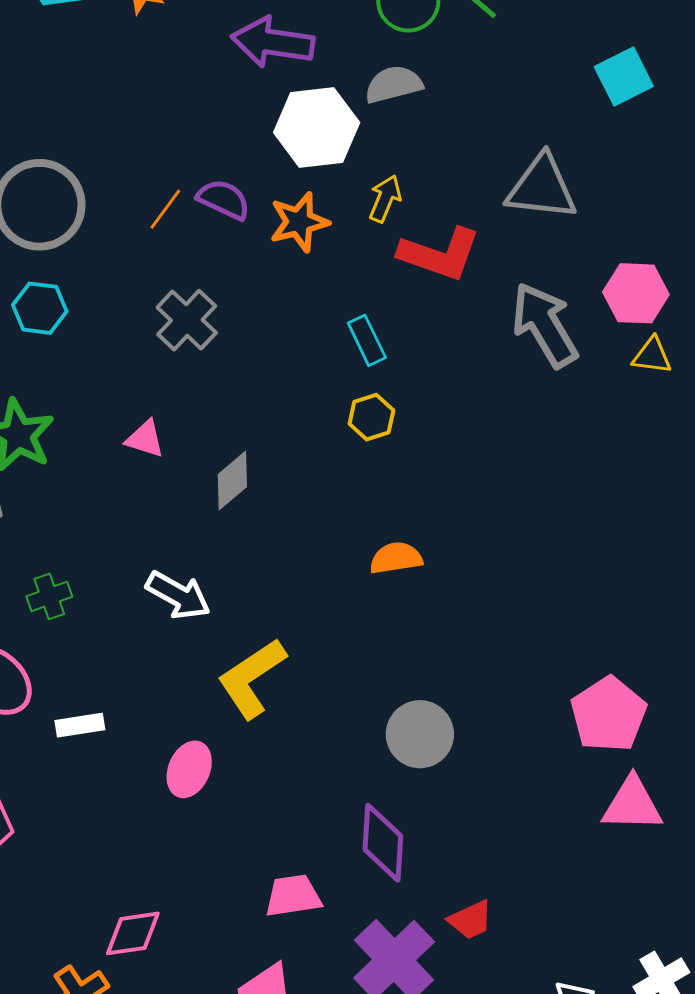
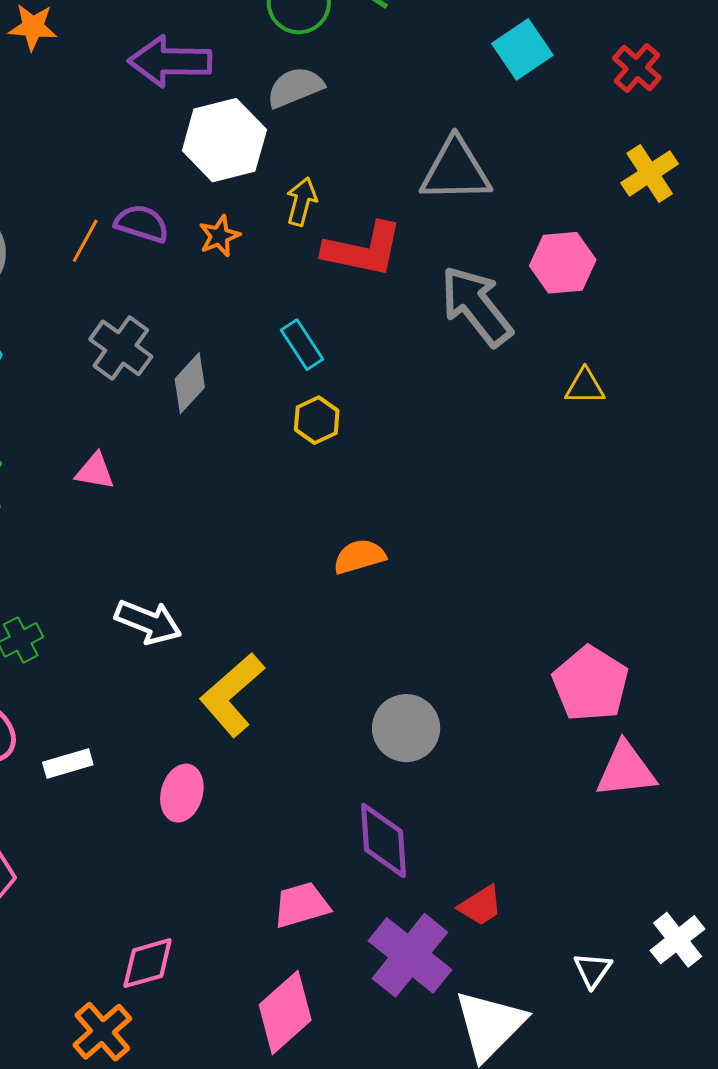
orange star: (299, 222) -> (219, 236), size x0.7
yellow triangle: (652, 356) -> (585, 387), moved
gray diamond: (232, 481) -> (190, 383), moved

